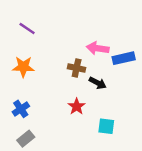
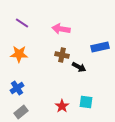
pink arrow: (98, 48) -> (61, 29), moved
red star: (77, 106) -> (62, 106), moved

